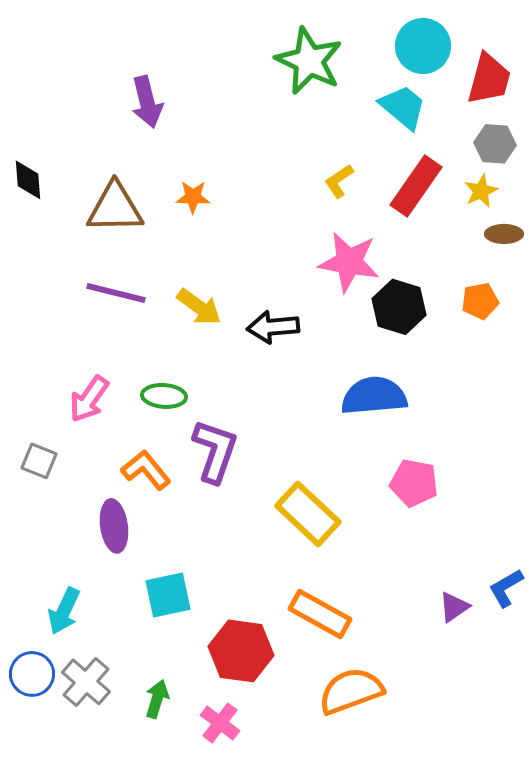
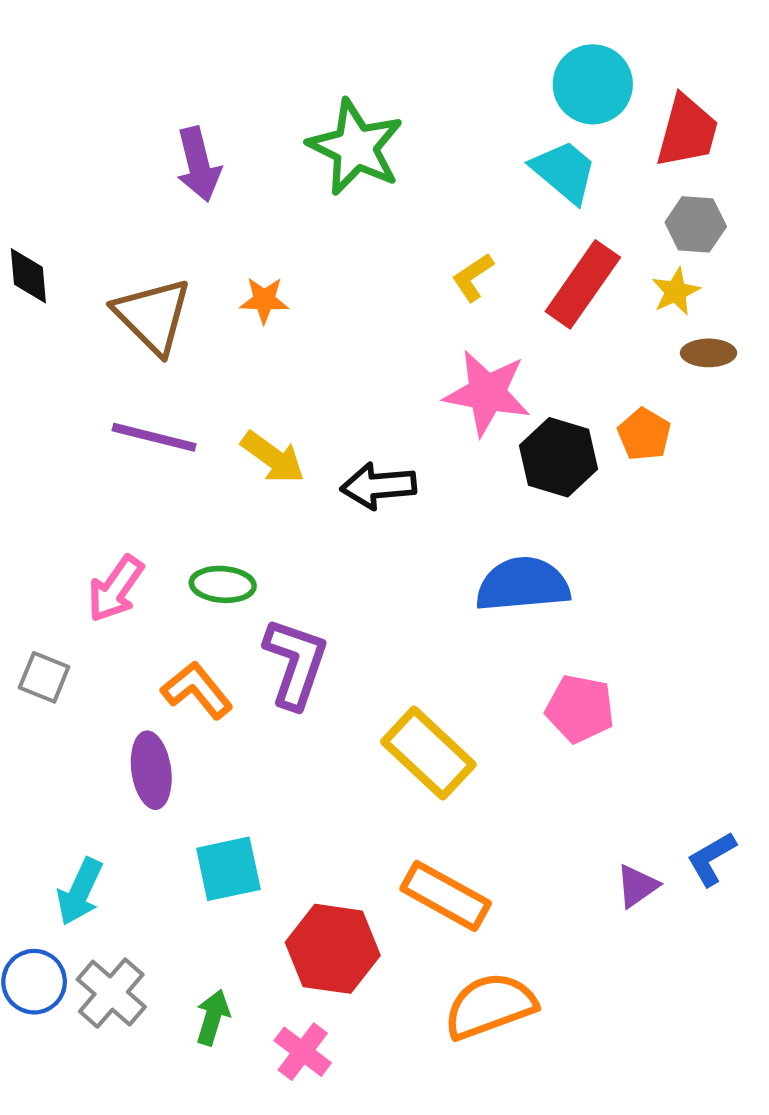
green star: (309, 61) -> (356, 147), moved
brown triangle: (115, 208) -> (153, 316), turned 46
orange pentagon: (480, 301) -> (644, 434), moved, turned -30

